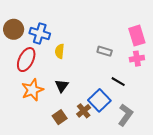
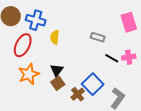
pink cross: (137, 59) -> (129, 57), moved
black line: (118, 82) -> (112, 58), moved
brown square: (60, 117) -> (58, 83), moved

